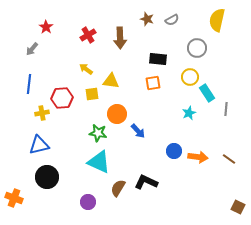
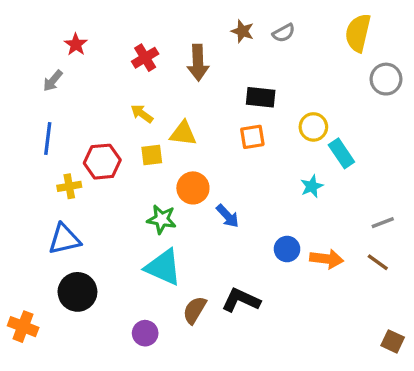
gray circle: (197, 48) -> (386, 79), moved
gray line: (226, 109) -> (383, 223), moved, turned 64

